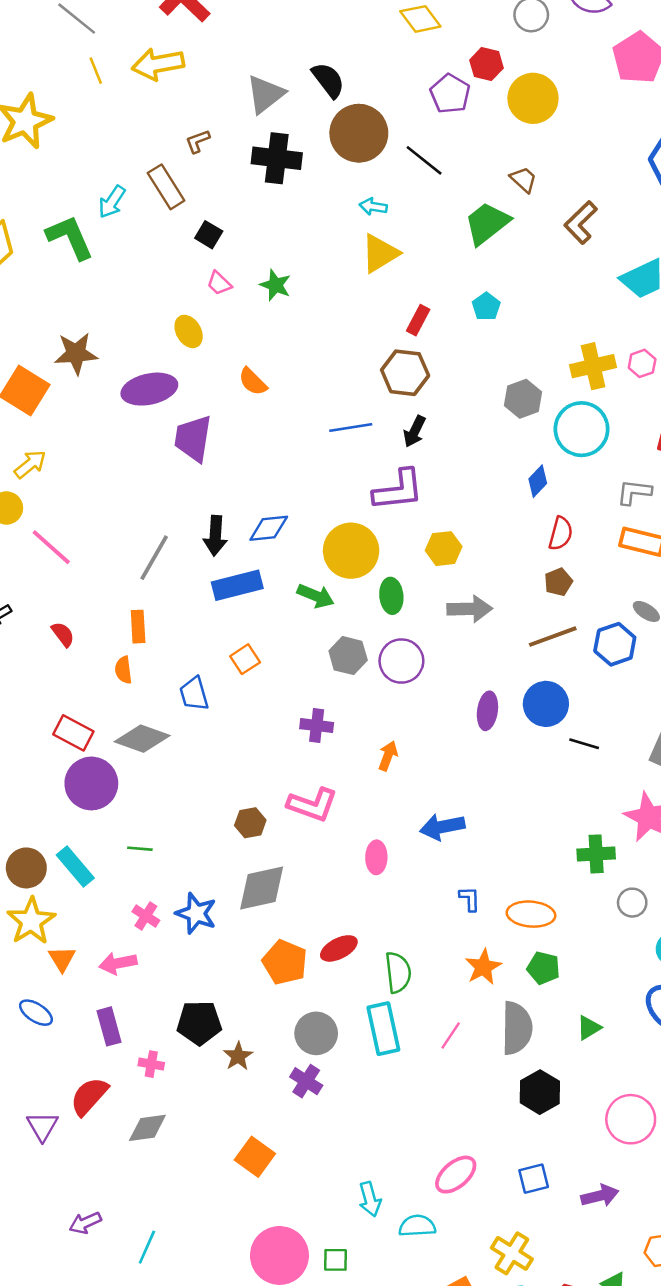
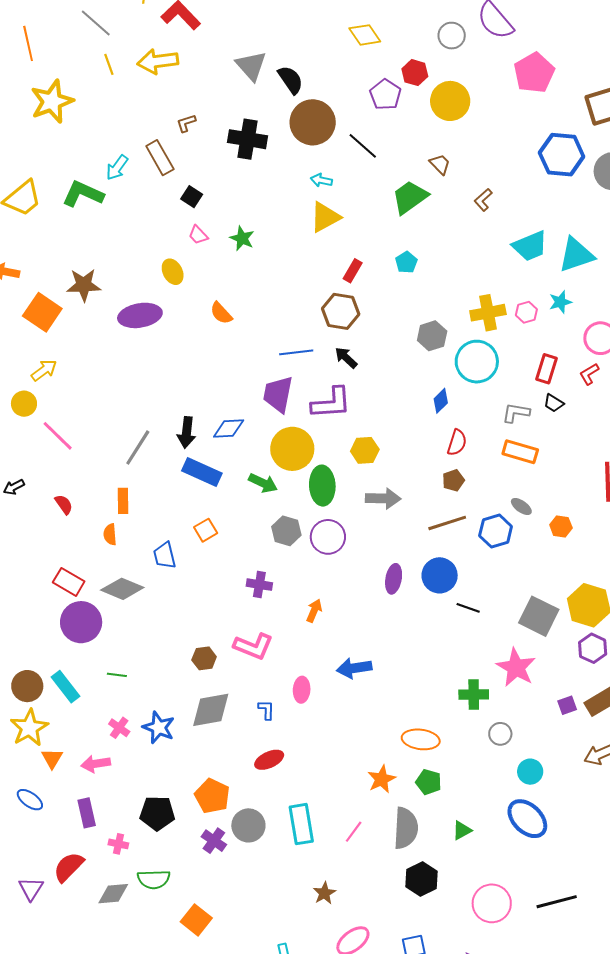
gray triangle: (265, 94) -> (251, 66), moved, turned -36
brown L-shape: (581, 222) -> (483, 200), size x0.7
green L-shape: (70, 237) -> (83, 194), turned -45
black arrow: (414, 431) -> (346, 358), turned 105
purple trapezoid: (193, 438) -> (278, 394), moved
blue rectangle: (237, 585) -> (202, 472), turned 36
green ellipse: (391, 596) -> (322, 486), size x1.4
blue L-shape: (470, 899) -> (266, 710), moved
orange pentagon: (285, 962) -> (212, 796), moved
green semicircle: (398, 972) -> (154, 879), moved, turned 92
brown star: (238, 1056) -> (324, 893), moved
purple cross: (306, 1081) -> (214, 841), moved

